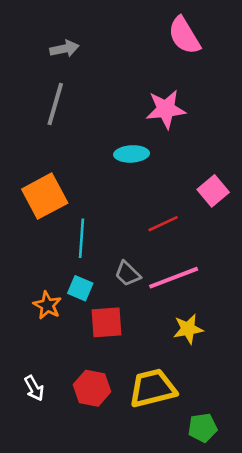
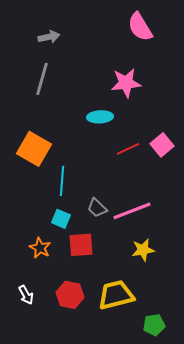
orange square: (45, 196) -> (34, 149), turned -32
red line: (163, 224) -> (128, 149), moved
orange star: (47, 305) -> (40, 248), moved

